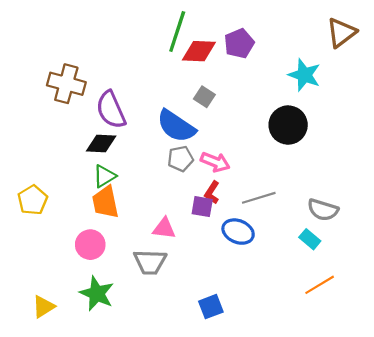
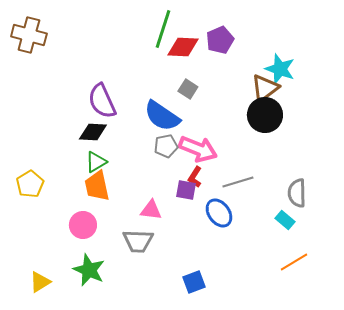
brown triangle: (341, 33) -> (265, 88), moved
brown cross: (66, 84) -> (29, 35), moved
pink arrow: (215, 162) -> (198, 149), size x1.4
gray semicircle: (323, 210) -> (297, 193), turned 72
blue ellipse: (238, 232) -> (219, 213), turned 32

